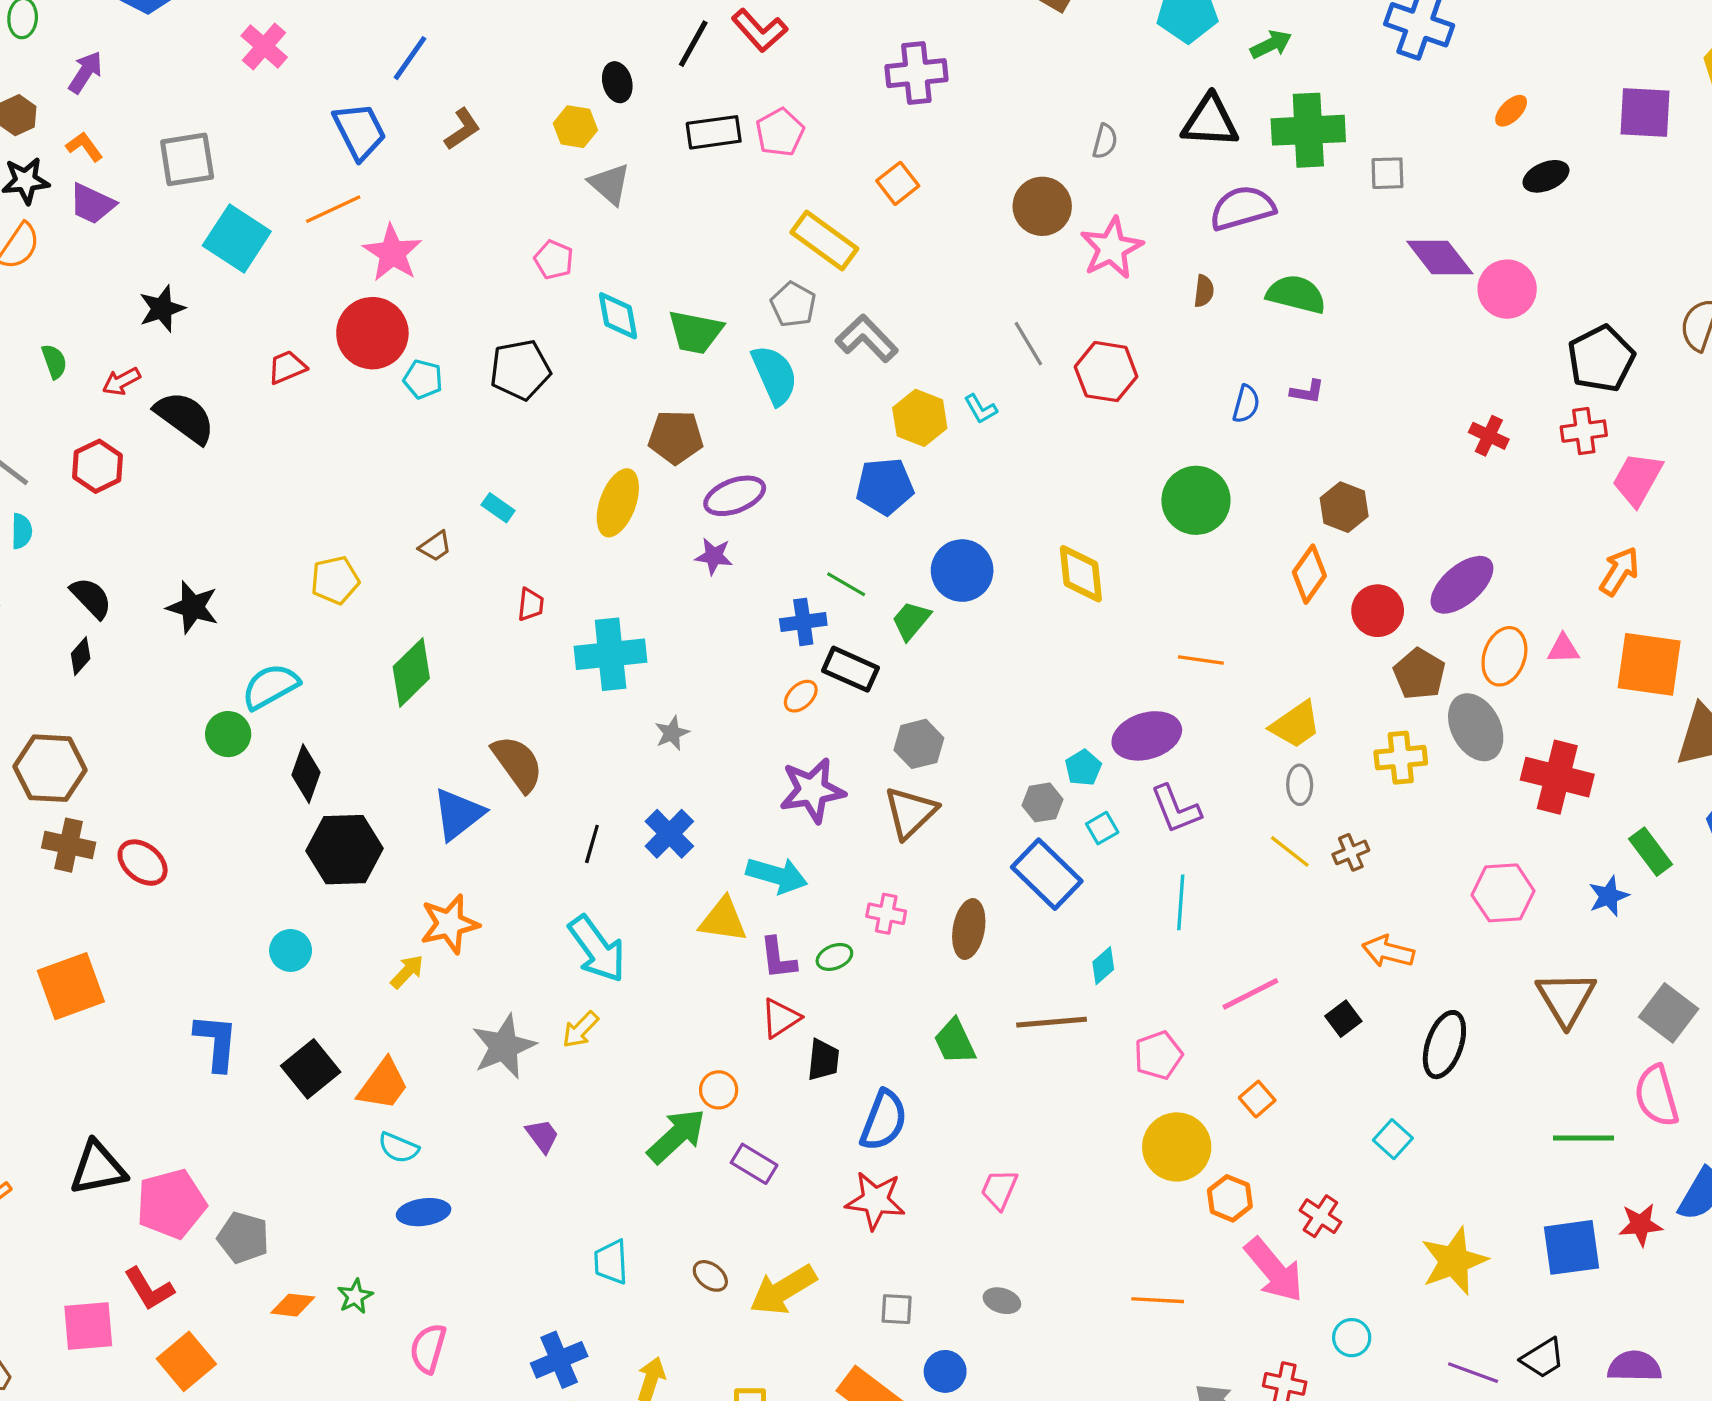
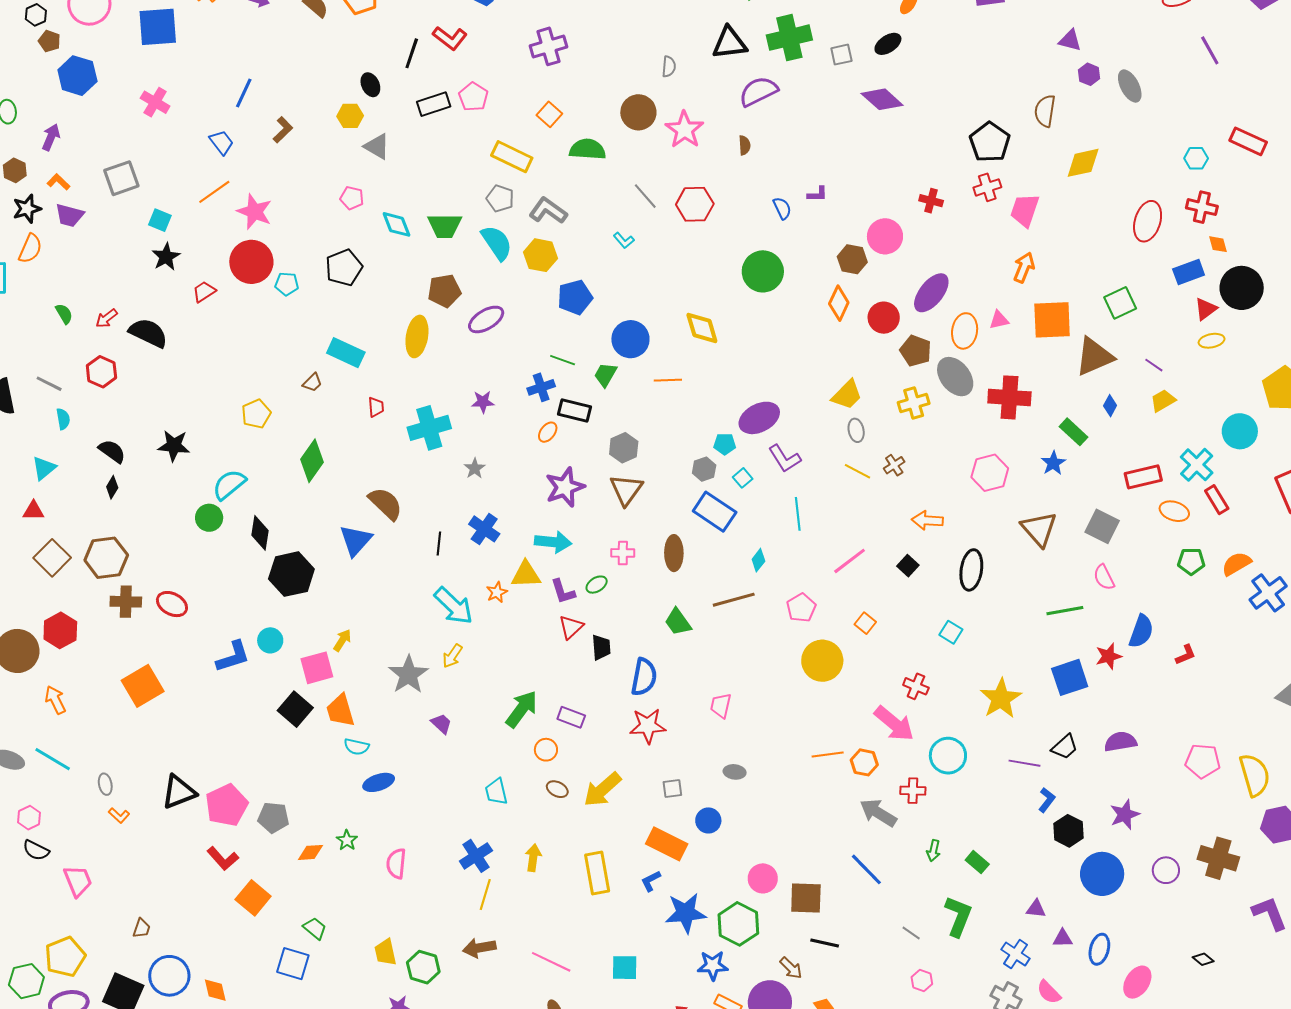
blue trapezoid: (359, 131) -> (221, 142), size x0.7
black ellipse: (1546, 176) -> (888, 44), moved
cyan square: (237, 238) -> (160, 220), size x0.6
pink circle: (1507, 289) -> (885, 236), moved
green semicircle: (1296, 294) -> (587, 149), moved
black star: (162, 309) -> (166, 257), moved
blue semicircle: (1246, 404) -> (782, 208), turned -30
yellow hexagon: (920, 418) -> (541, 255), moved
cyan rectangle: (498, 508) -> (346, 353), size x1.8
purple star: (714, 556) -> (483, 402), moved
orange line: (1201, 660) -> (668, 380), moved
cyan pentagon: (1083, 768) -> (725, 444), turned -30
orange star: (449, 924) -> (497, 592), moved, size x0.6
blue L-shape: (216, 1042) -> (233, 657), moved, turned 78
orange trapezoid: (383, 1085) -> (340, 710), turned 138
orange circle: (719, 1090) -> (546, 750), moved
pink semicircle: (1657, 1096) -> (1104, 577), size x0.7
orange hexagon: (1230, 1198) -> (864, 762), moved
pink square: (88, 1326) -> (317, 668), moved
cyan circle: (1352, 1338) -> (948, 756), size x1.6

